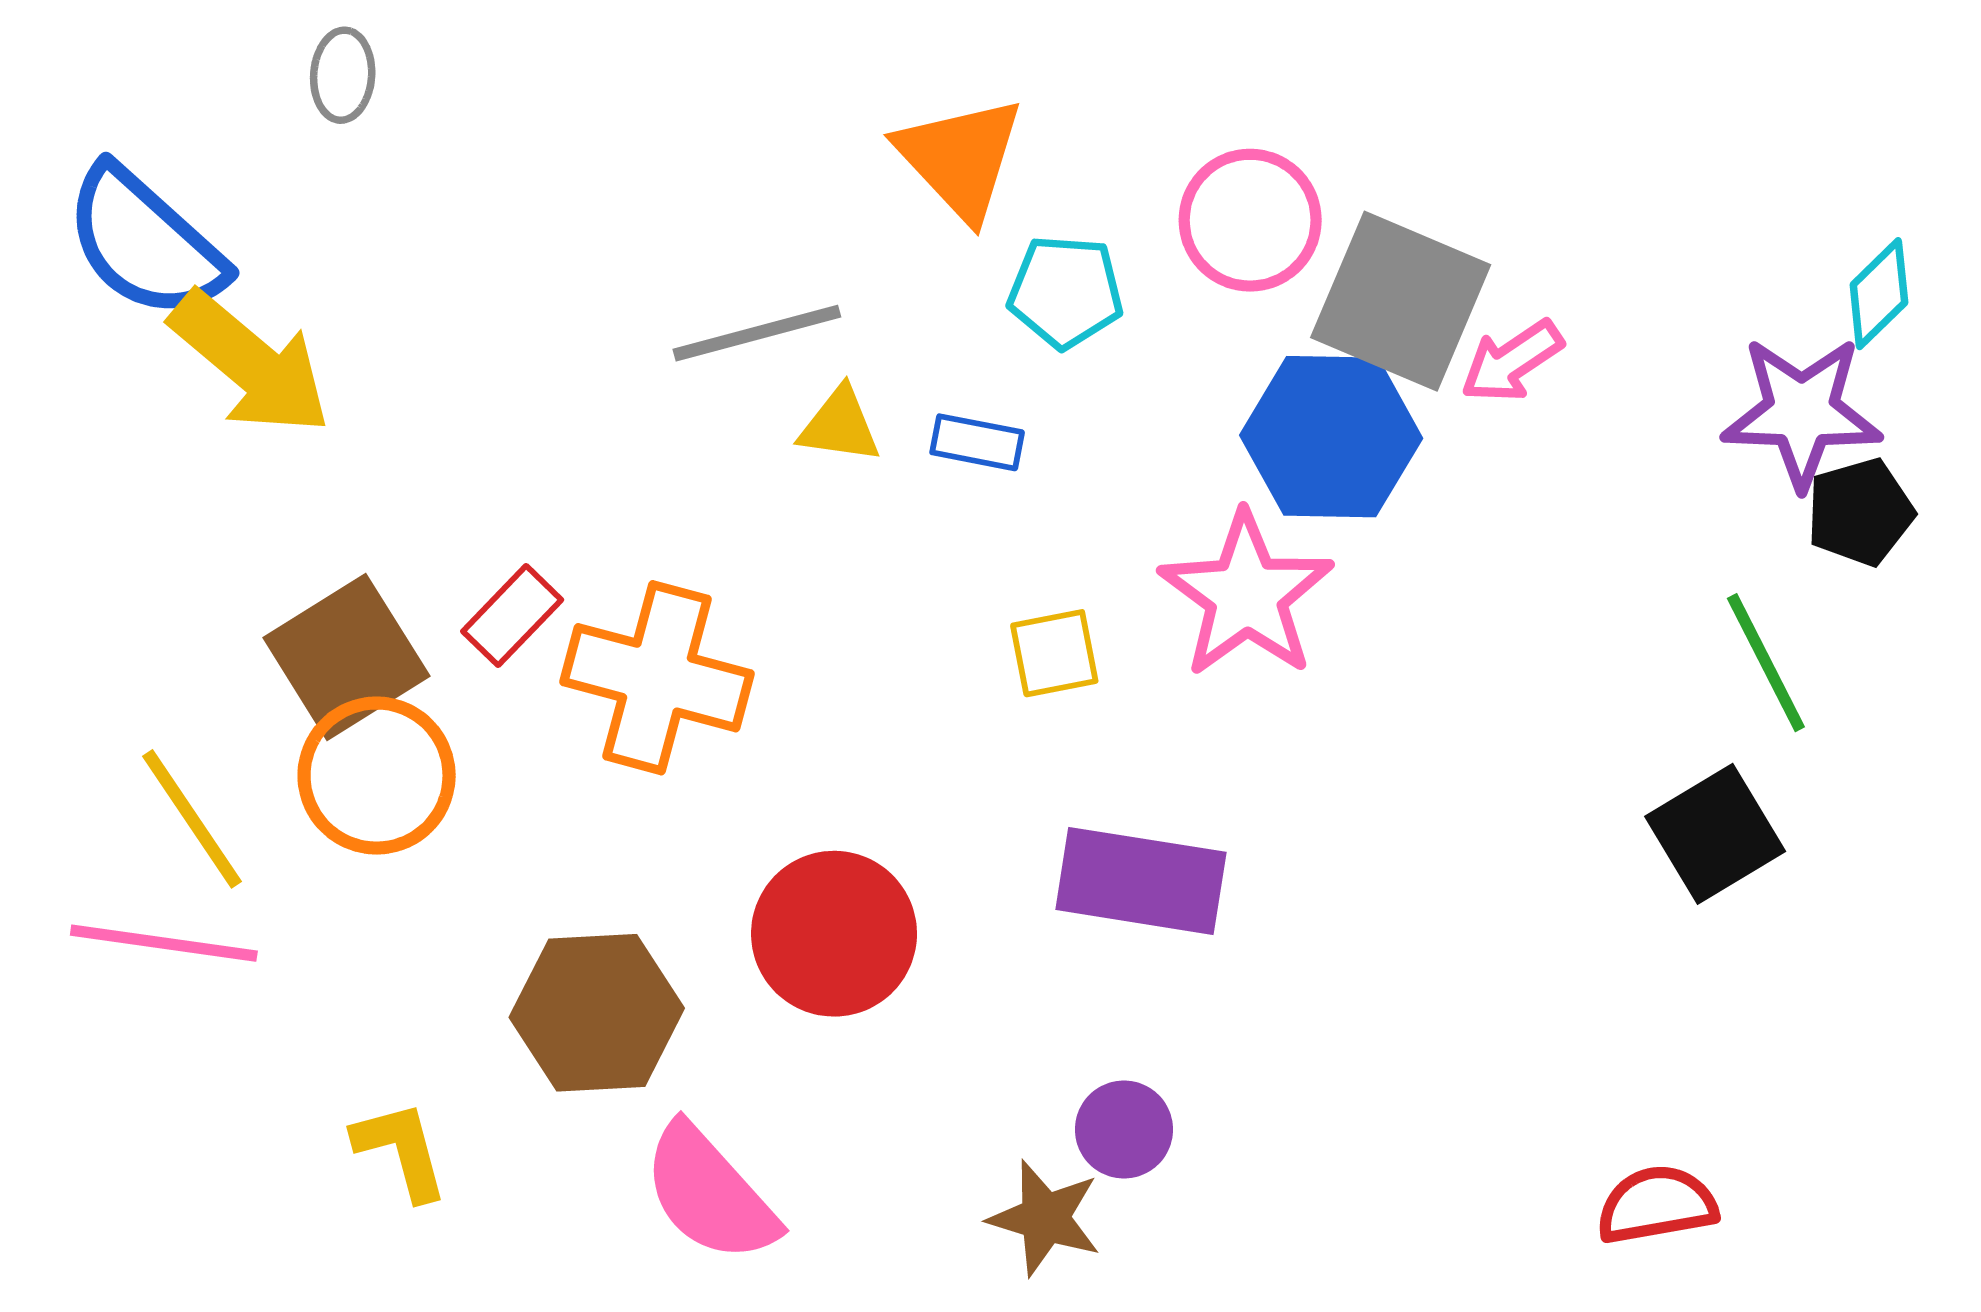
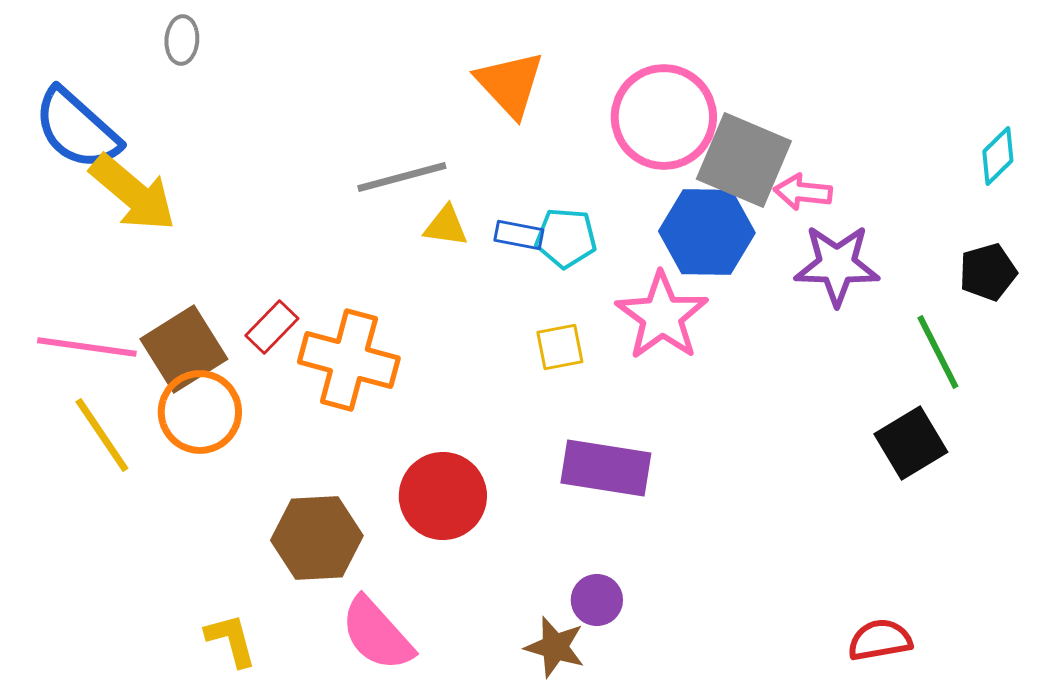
pink circle: (1250, 220) -> (664, 117), size x1.4
cyan pentagon: (1066, 292) -> (566, 238), moved
pink arrow: (1512, 361) -> (803, 192), turned 40
purple star: (1802, 412) -> (837, 265), moved
pink line: (164, 943) -> (87, 347), moved
yellow L-shape: (401, 1150) -> (231, 640), moved

